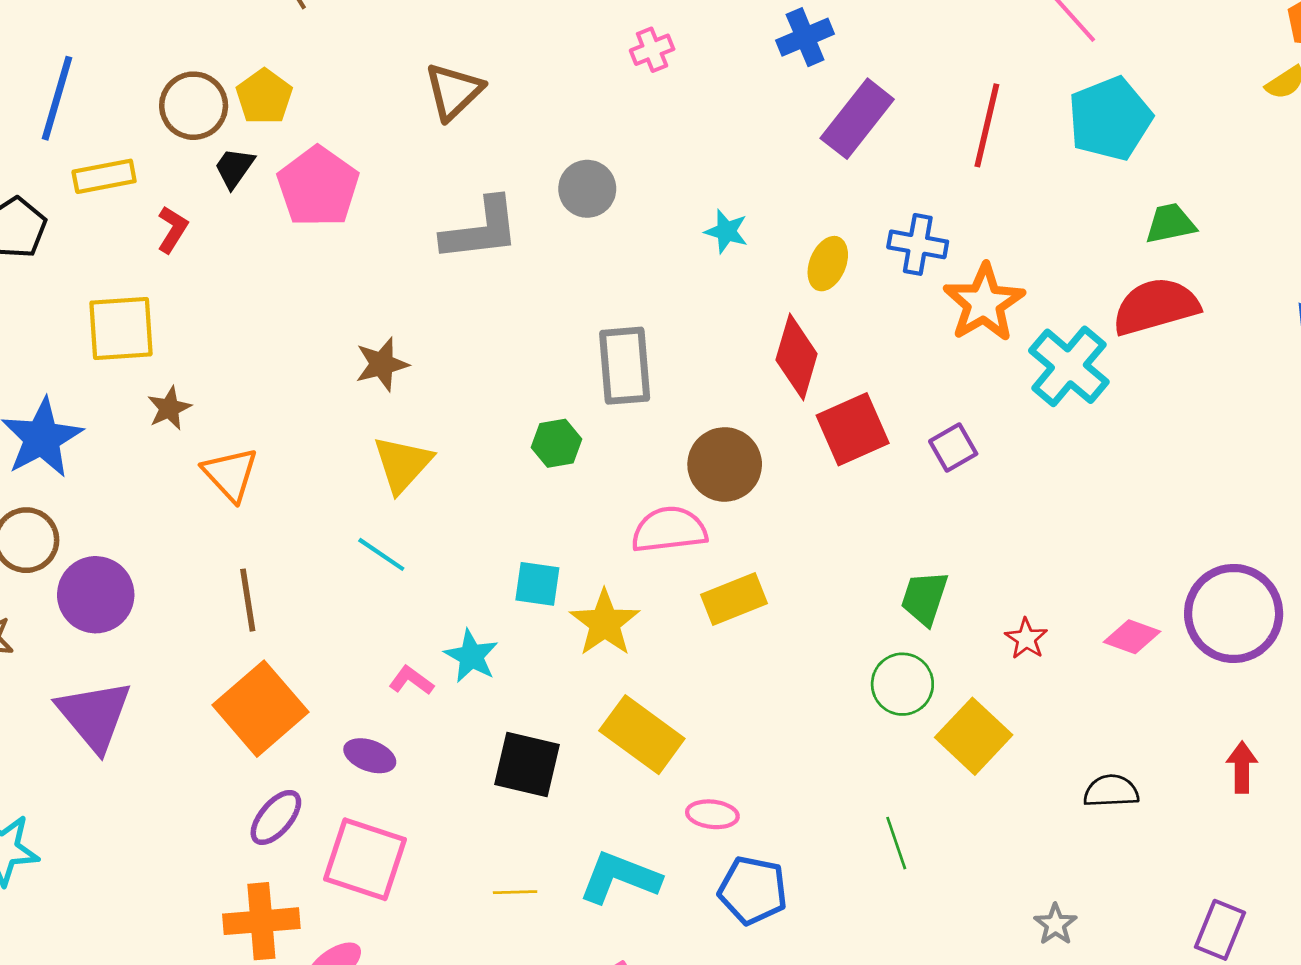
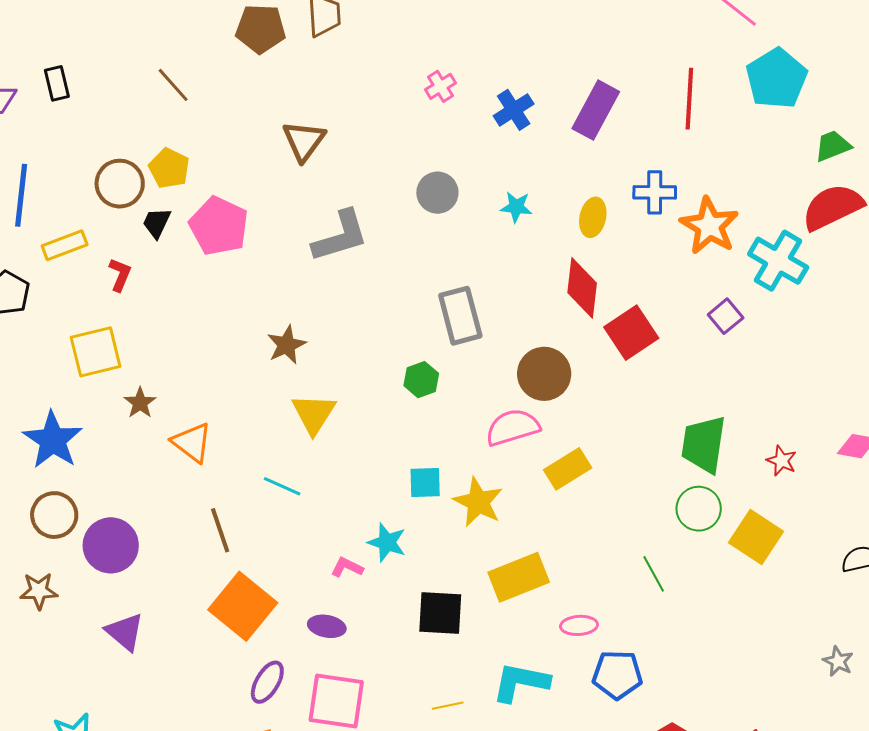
blue cross: (805, 37) -> (514, 110), moved
gray circle: (587, 189) -> (437, 193), moved
purple square: (953, 448) -> (726, 316), moved
cyan line: (381, 554) -> (282, 486), moved
green trapezoid: (924, 598) -> (704, 444), size x1.4
purple triangle: (94, 715) -> (125, 632), size x0.7
yellow rectangle: (642, 735) -> (519, 577), turned -48
green line: (896, 843) -> (654, 574), moved

